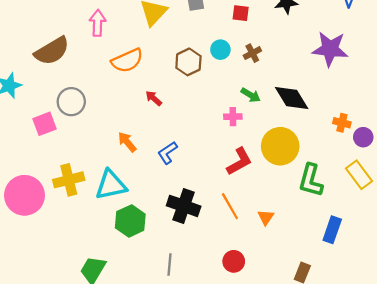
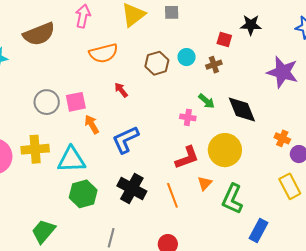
red square: (241, 13) -> (224, 39), moved
gray circle: (71, 102) -> (47, 102), moved
pink square: (45, 124) -> (76, 102), moved
blue L-shape: (167, 153) -> (125, 140), size x1.4
green L-shape: (311, 180) -> (232, 199), moved
orange triangle: (266, 217) -> (205, 183), moved

